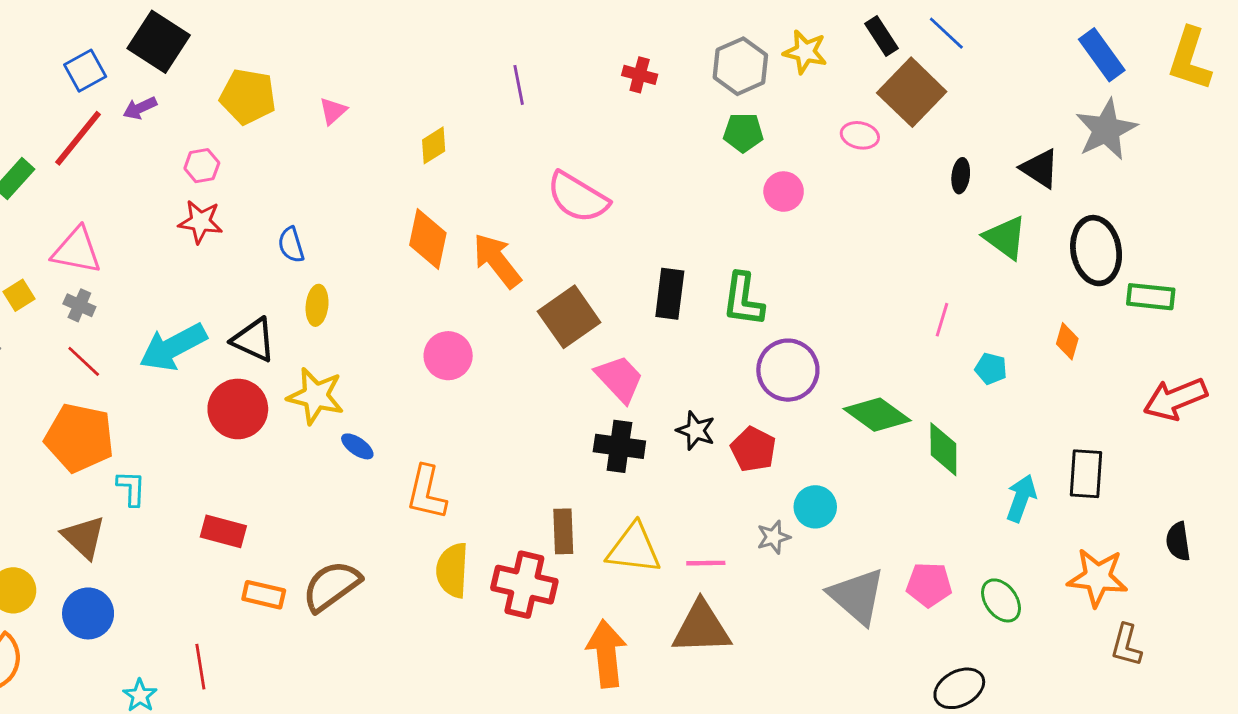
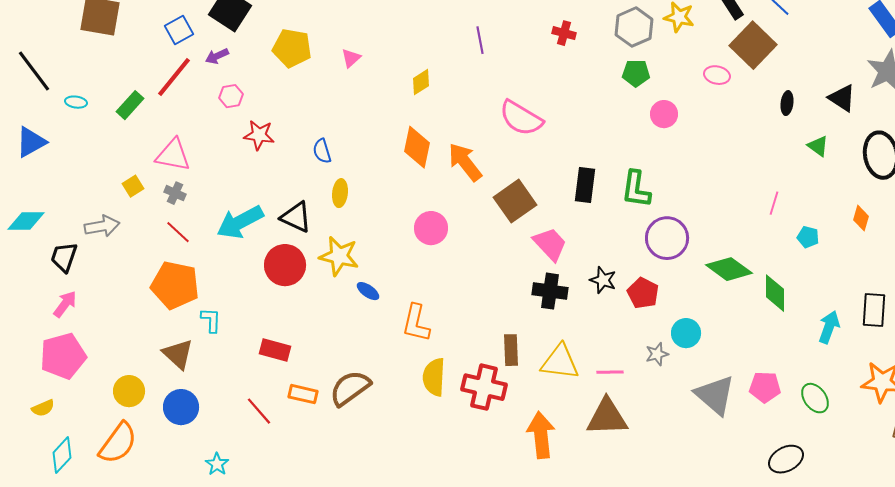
pink hexagon: (202, 166) -> (231, 96), moved
green triangle: (1005, 238) -> (818, 146), size x0.7
red line: (200, 667) -> (259, 411), moved, turned -32

